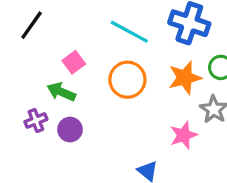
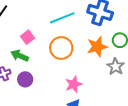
cyan line: (129, 32) -> (62, 18), turned -50
pink star: (184, 135) -> (74, 84), moved

